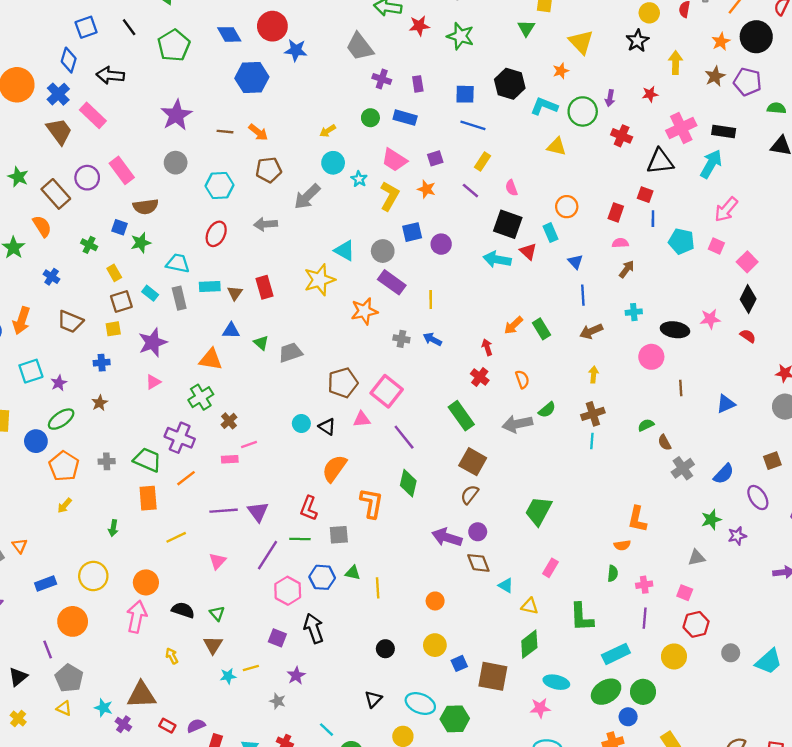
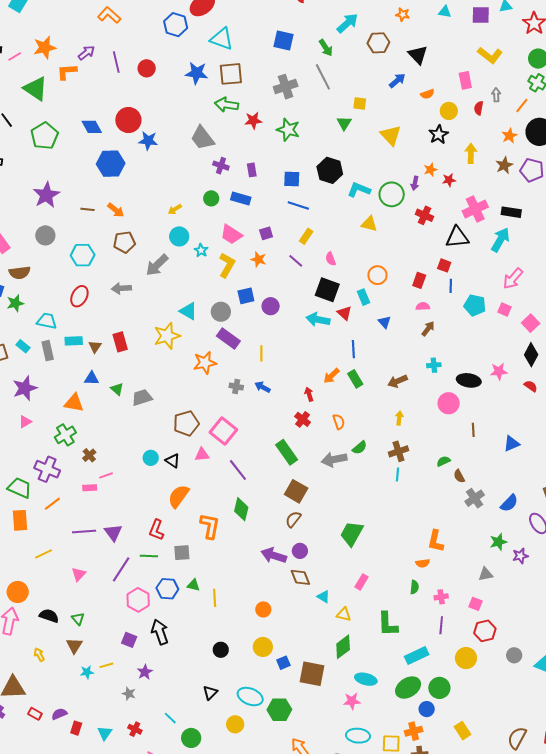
orange star: (561, 71) -> (430, 170), moved
blue line: (583, 295) -> (353, 349), moved

